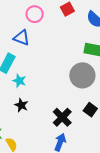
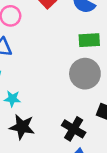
black star: (21, 105) -> (22, 127), size x1.5

